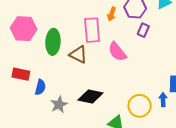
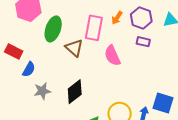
purple rectangle: (143, 30) -> (143, 42), turned 64
black diamond: (90, 96) -> (75, 92), turned -65

